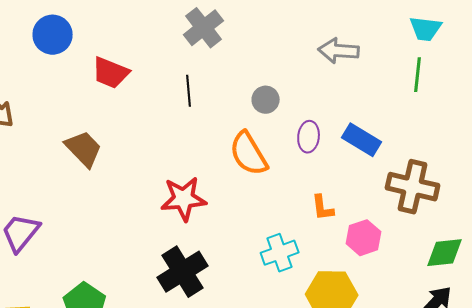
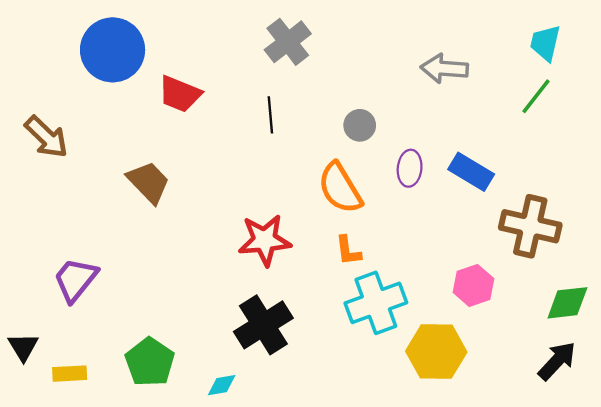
cyan trapezoid: (426, 29) -> (545, 43), turned 96
blue circle: (53, 35) -> (113, 50), size x1.4
green line: (418, 75) -> (536, 96), turned 32
orange L-shape: (323, 208) -> (348, 251), moved
cyan cross: (280, 253) -> (376, 303), size x1.4

